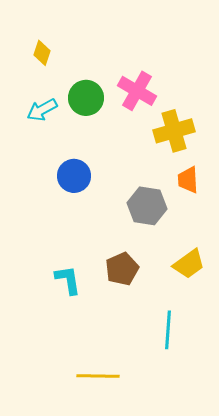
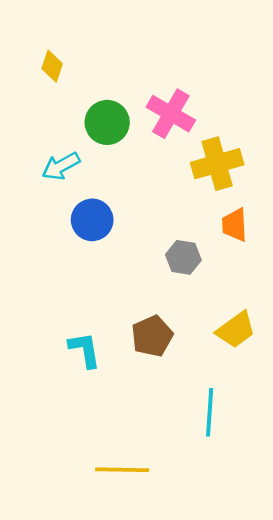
cyan arrow: (42, 110) -> (61, 166), moved
gray hexagon: (147, 206) -> (183, 257), size x0.7

